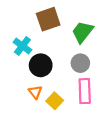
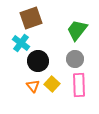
brown square: (48, 19) -> (31, 18), moved
yellow square: (55, 101) -> (52, 84), moved

